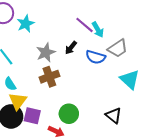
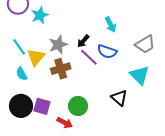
purple line: (84, 25) -> (89, 57), moved
gray trapezoid: (118, 48) -> (145, 44), moved
yellow triangle: (18, 101) -> (36, 57), moved
black triangle: (114, 115) -> (119, 98), moved

